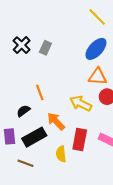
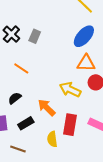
orange line: (40, 92) -> (21, 68), moved, turned -35
black rectangle: (34, 137) -> (26, 123), size x0.7

